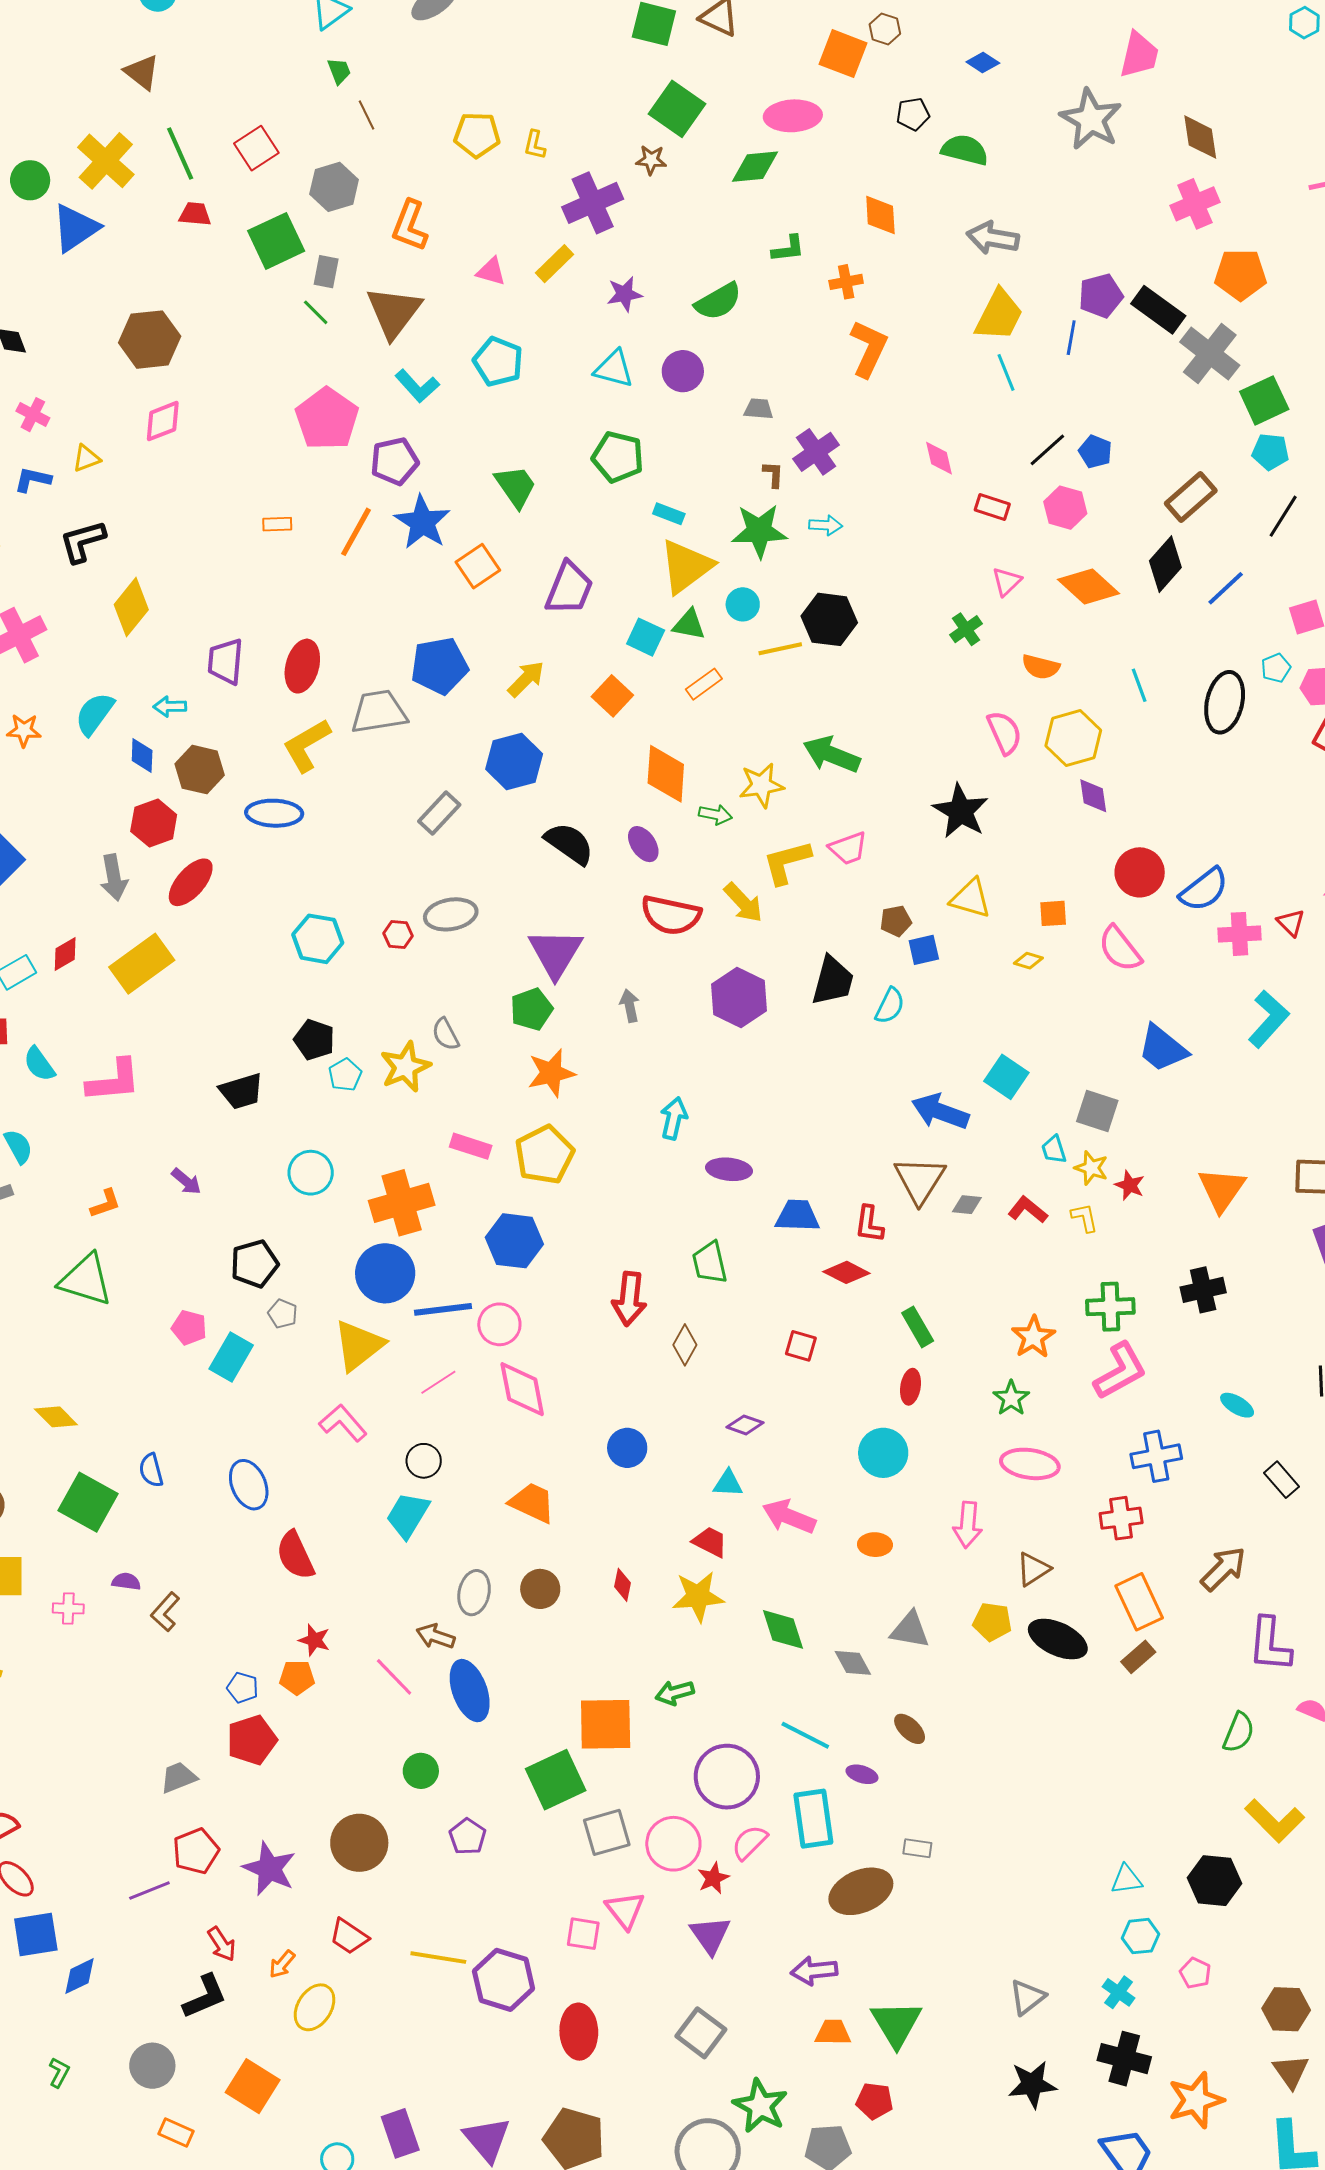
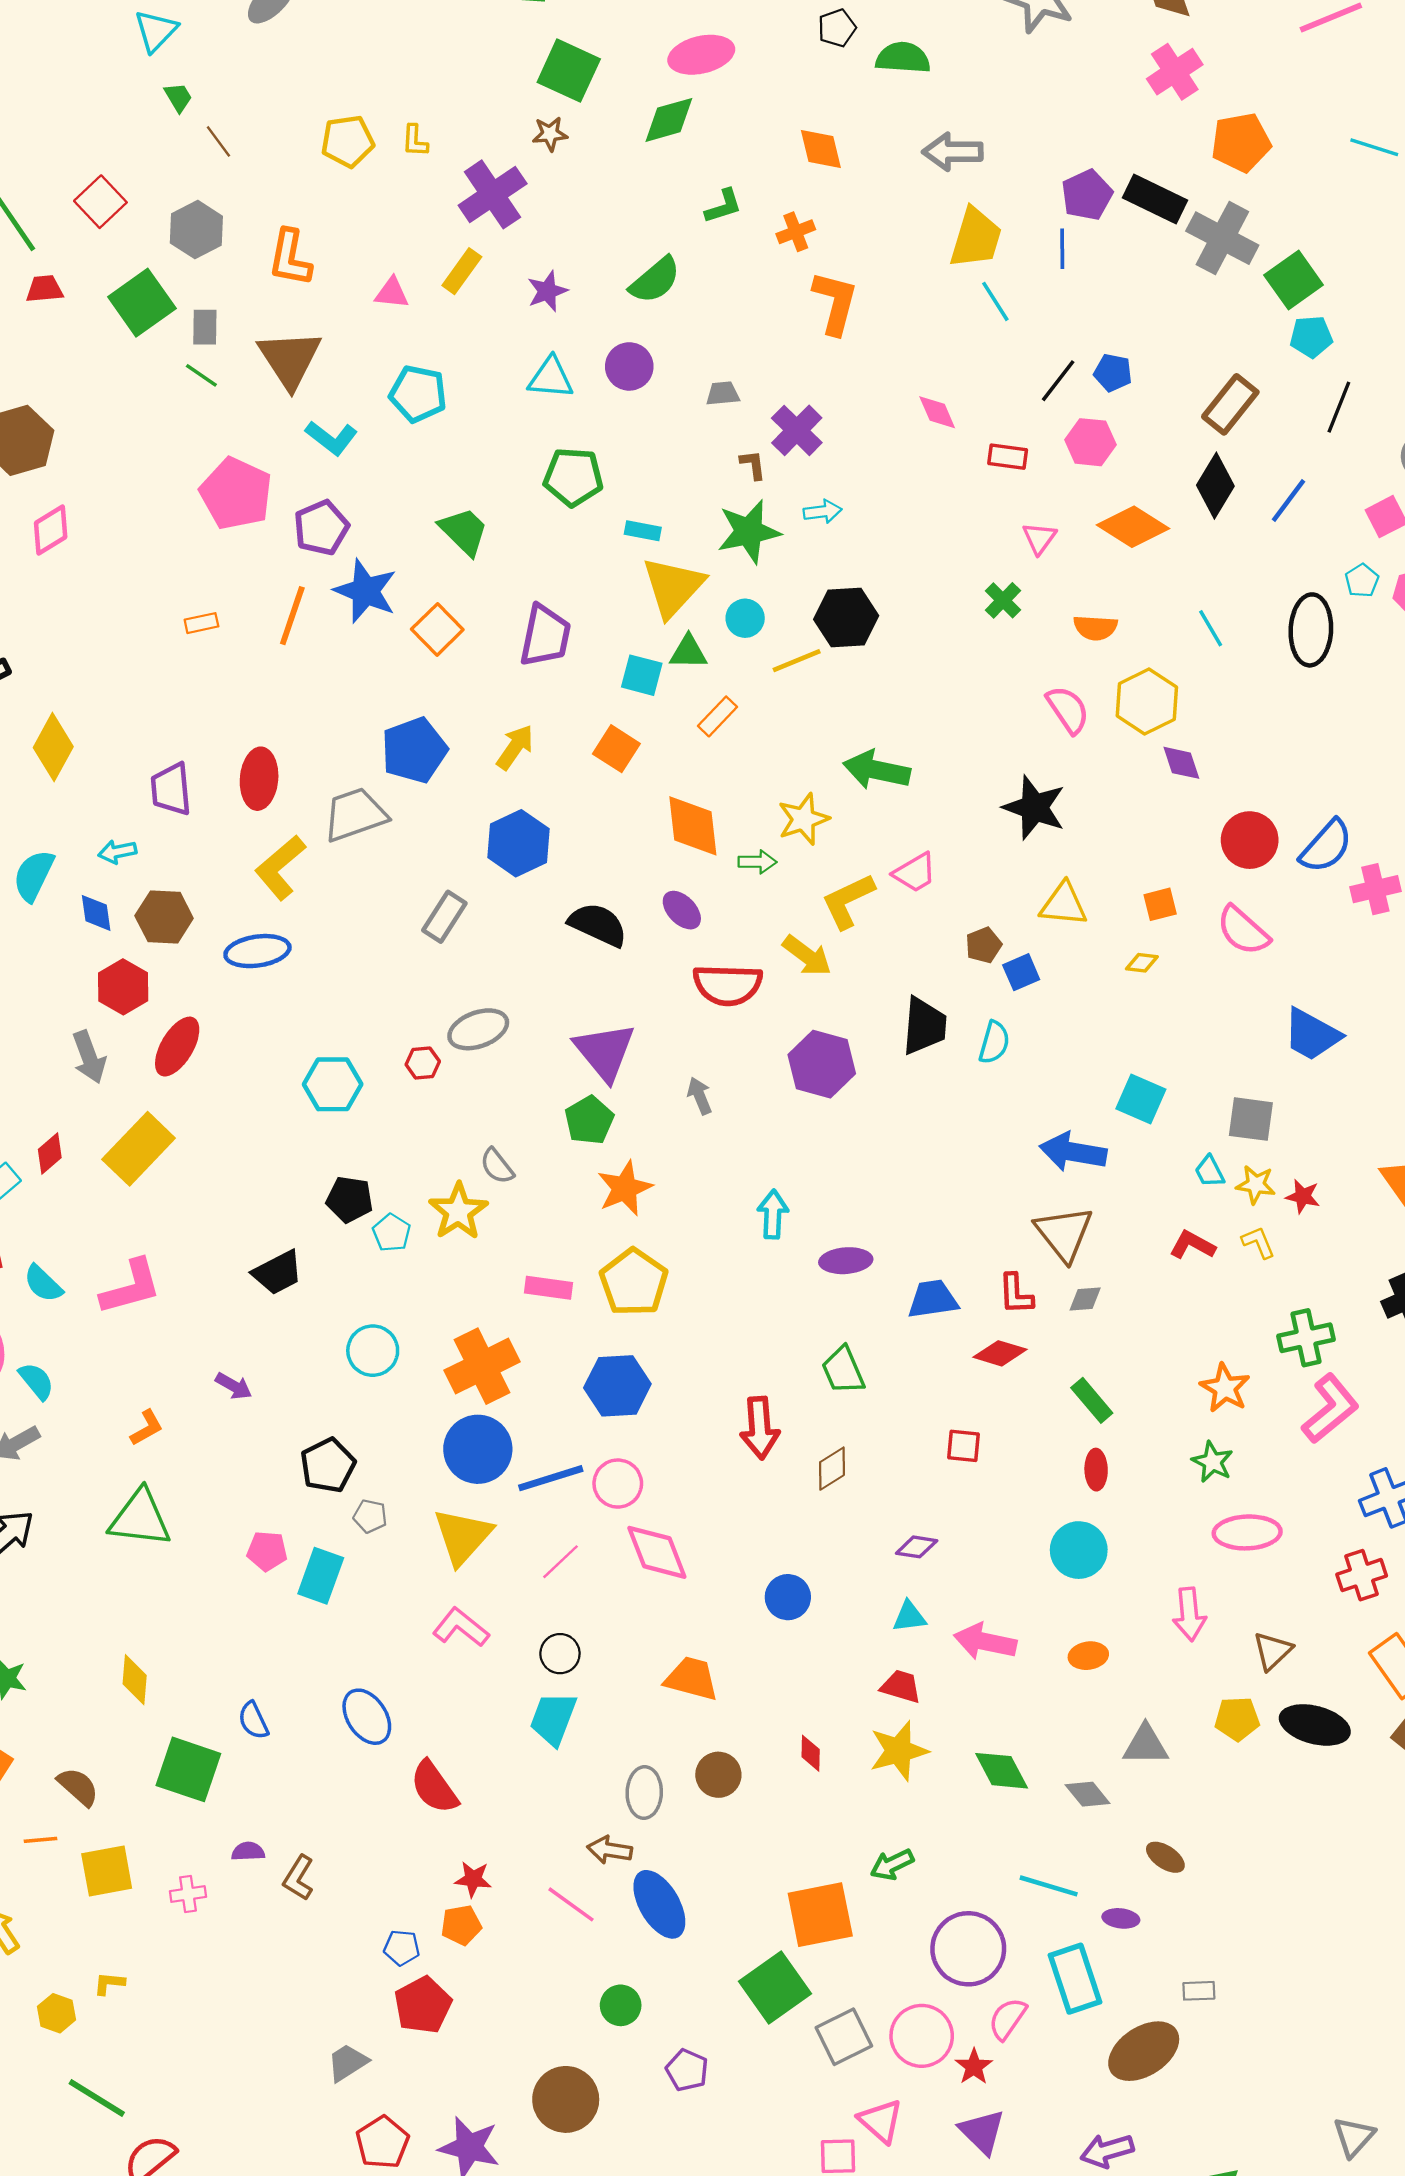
gray diamond: (967, 1205) -> (1085, 1299), moved
brown diamond: (685, 1345) -> (832, 1469), turned 39
yellow diamond: (56, 1417) -> (135, 1680), turned 60

